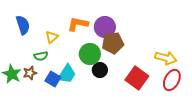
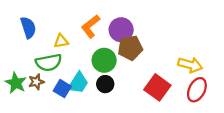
orange L-shape: (78, 24) -> (91, 26), turned -50
yellow triangle: (52, 37) -> (61, 41), turned 32
green semicircle: (41, 56) -> (49, 63), size x1.6
black circle: (100, 70) -> (105, 84), moved

